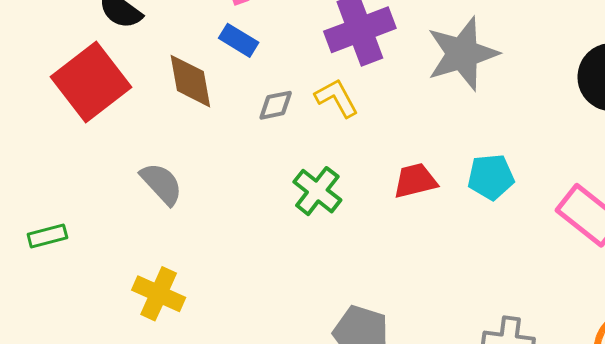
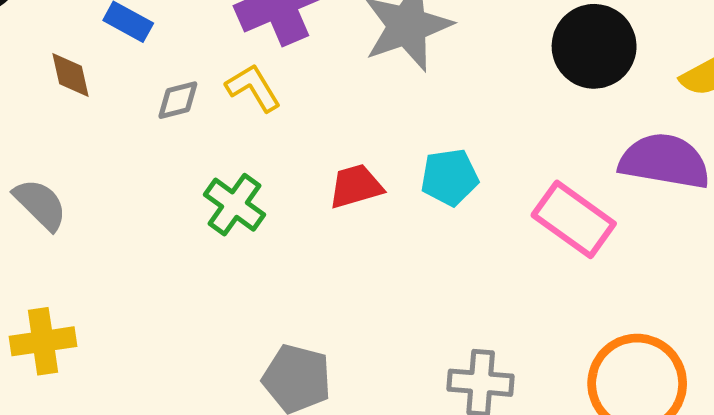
brown diamond: (190, 81) -> (70, 75), size x0.7
yellow cross: (159, 294) -> (43, 341), turned -30

